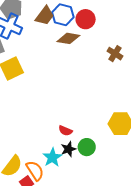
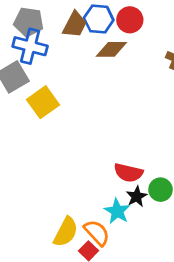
red semicircle: (65, 131) -> (128, 173), size x1.5

